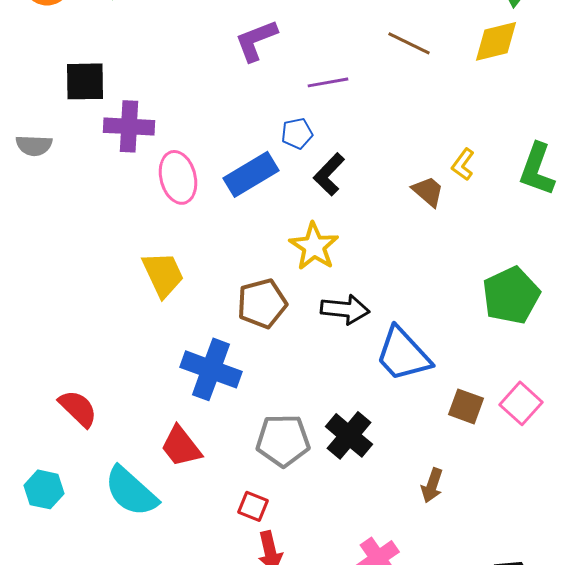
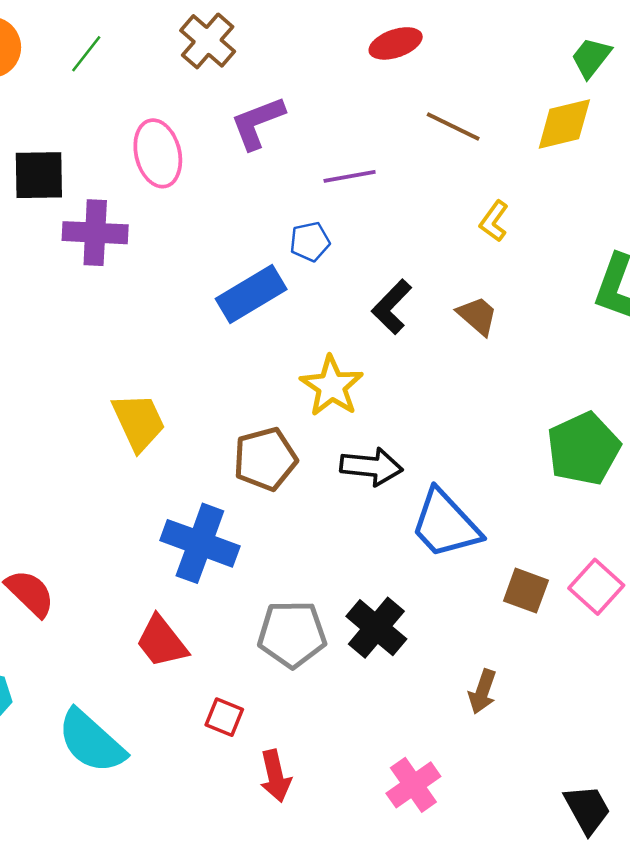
yellow L-shape: (463, 164) -> (494, 221), moved
black L-shape: (329, 174) -> (392, 307), moved
pink ellipse: (178, 177) -> (158, 153), moved
cyan semicircle: (131, 491) -> (91, 741), moved
red square: (253, 506) -> (224, 717), moved

